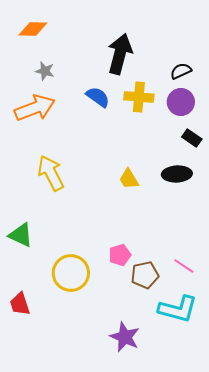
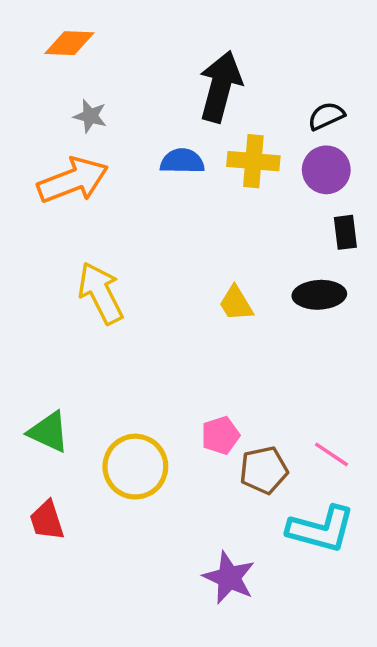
blue semicircle: (98, 97) -> (182, 161), turned -35
black rectangle: (192, 138) -> (345, 232), turned 48
green triangle: (21, 235) -> (49, 432), moved

